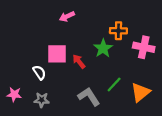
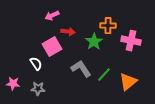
pink arrow: (67, 16) -> (52, 16), moved
pink square: (57, 54) -> (52, 47), turned -30
red arrow: (79, 61) -> (68, 32), moved, turned 136
gray L-shape: (89, 97) -> (81, 69), moved

